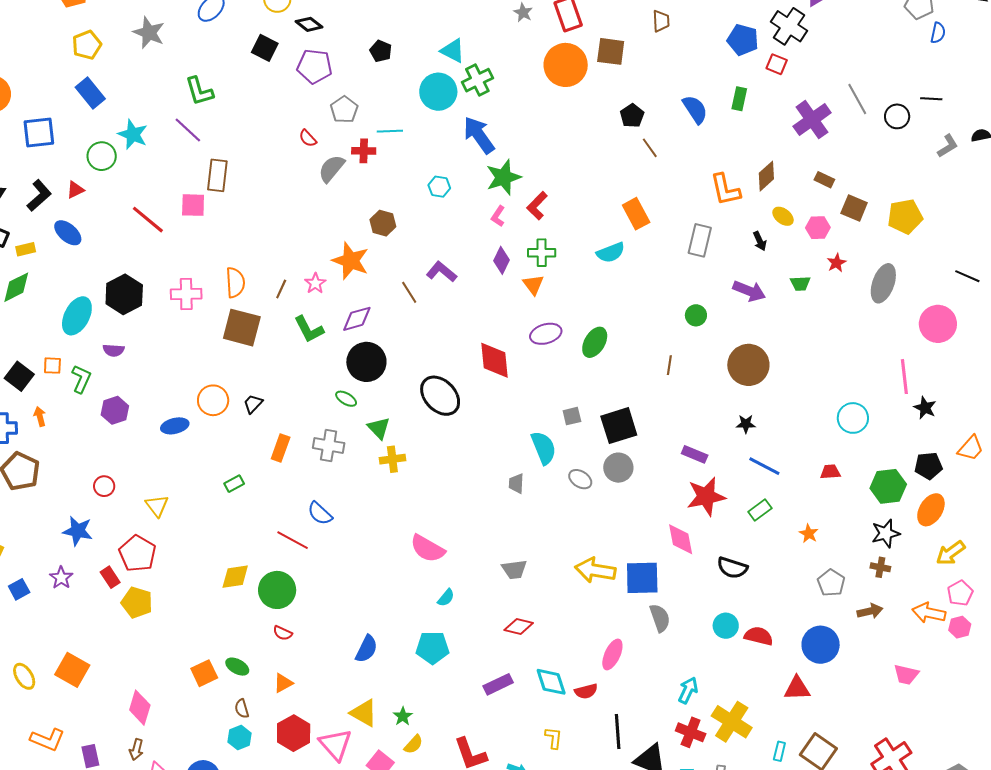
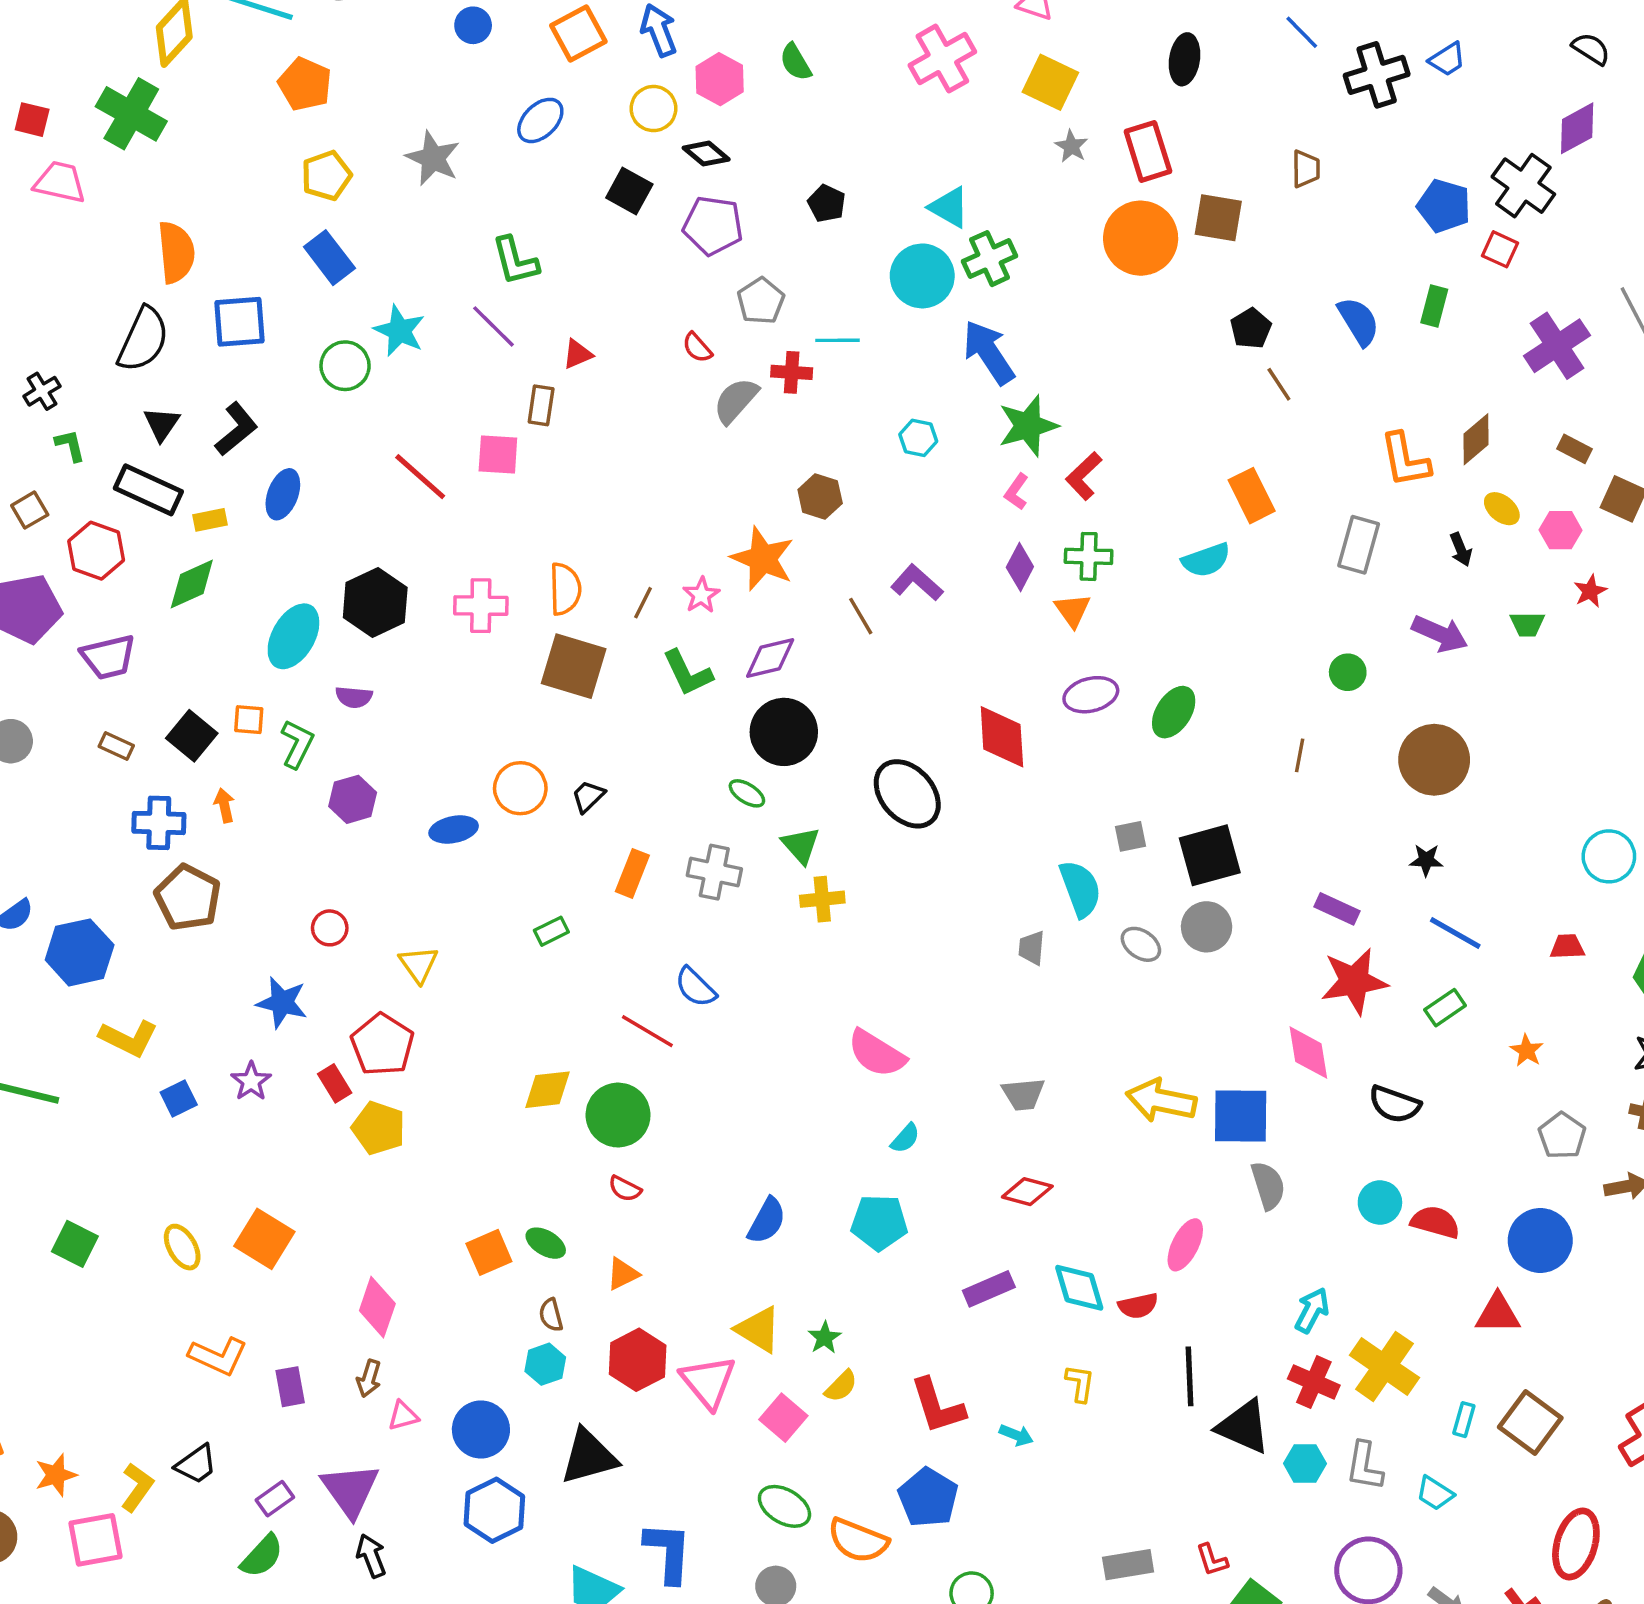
brown rectangle: (217, 175) -> (541, 405), size x0.7
red triangle: (75, 190) -> (578, 354), moved
blue ellipse: (68, 233) -> (283, 494), turned 68

